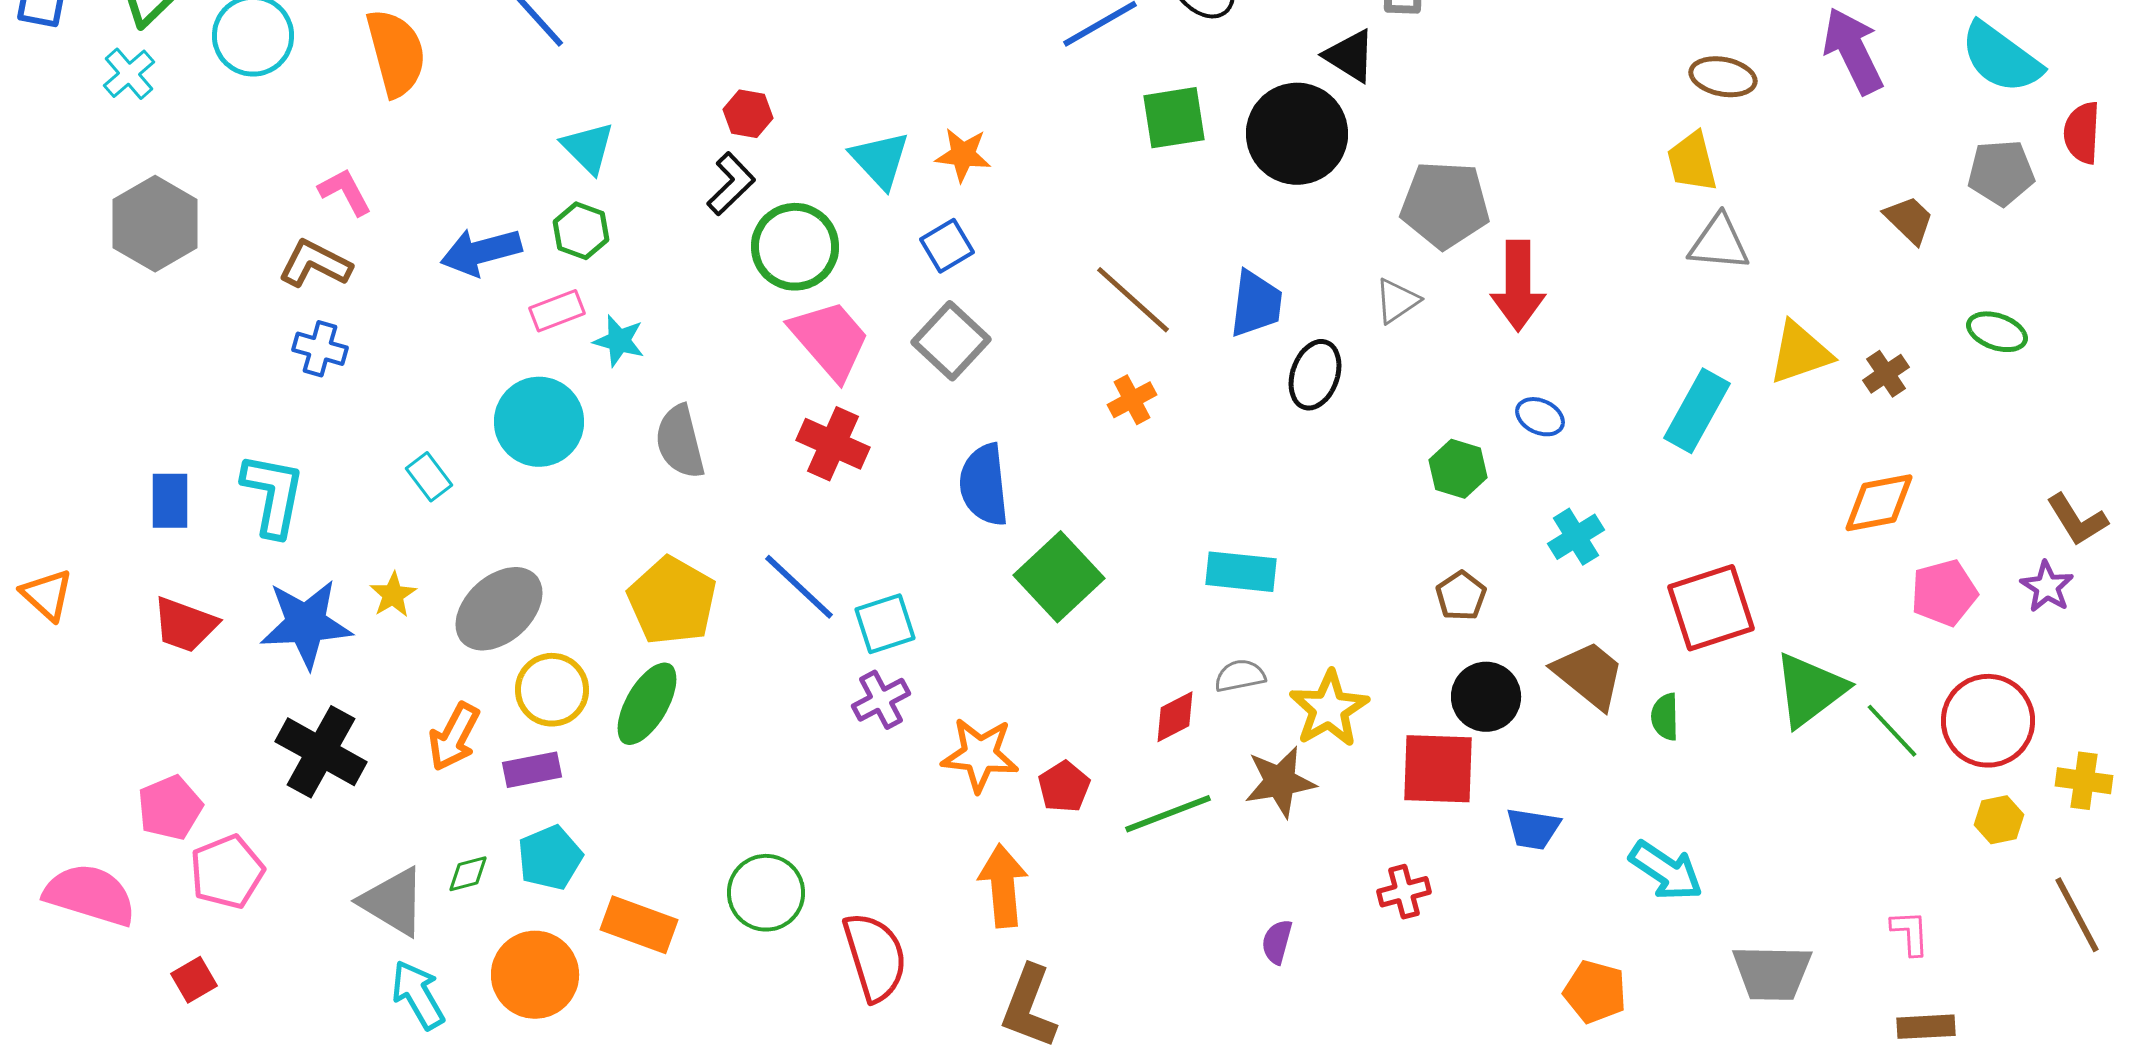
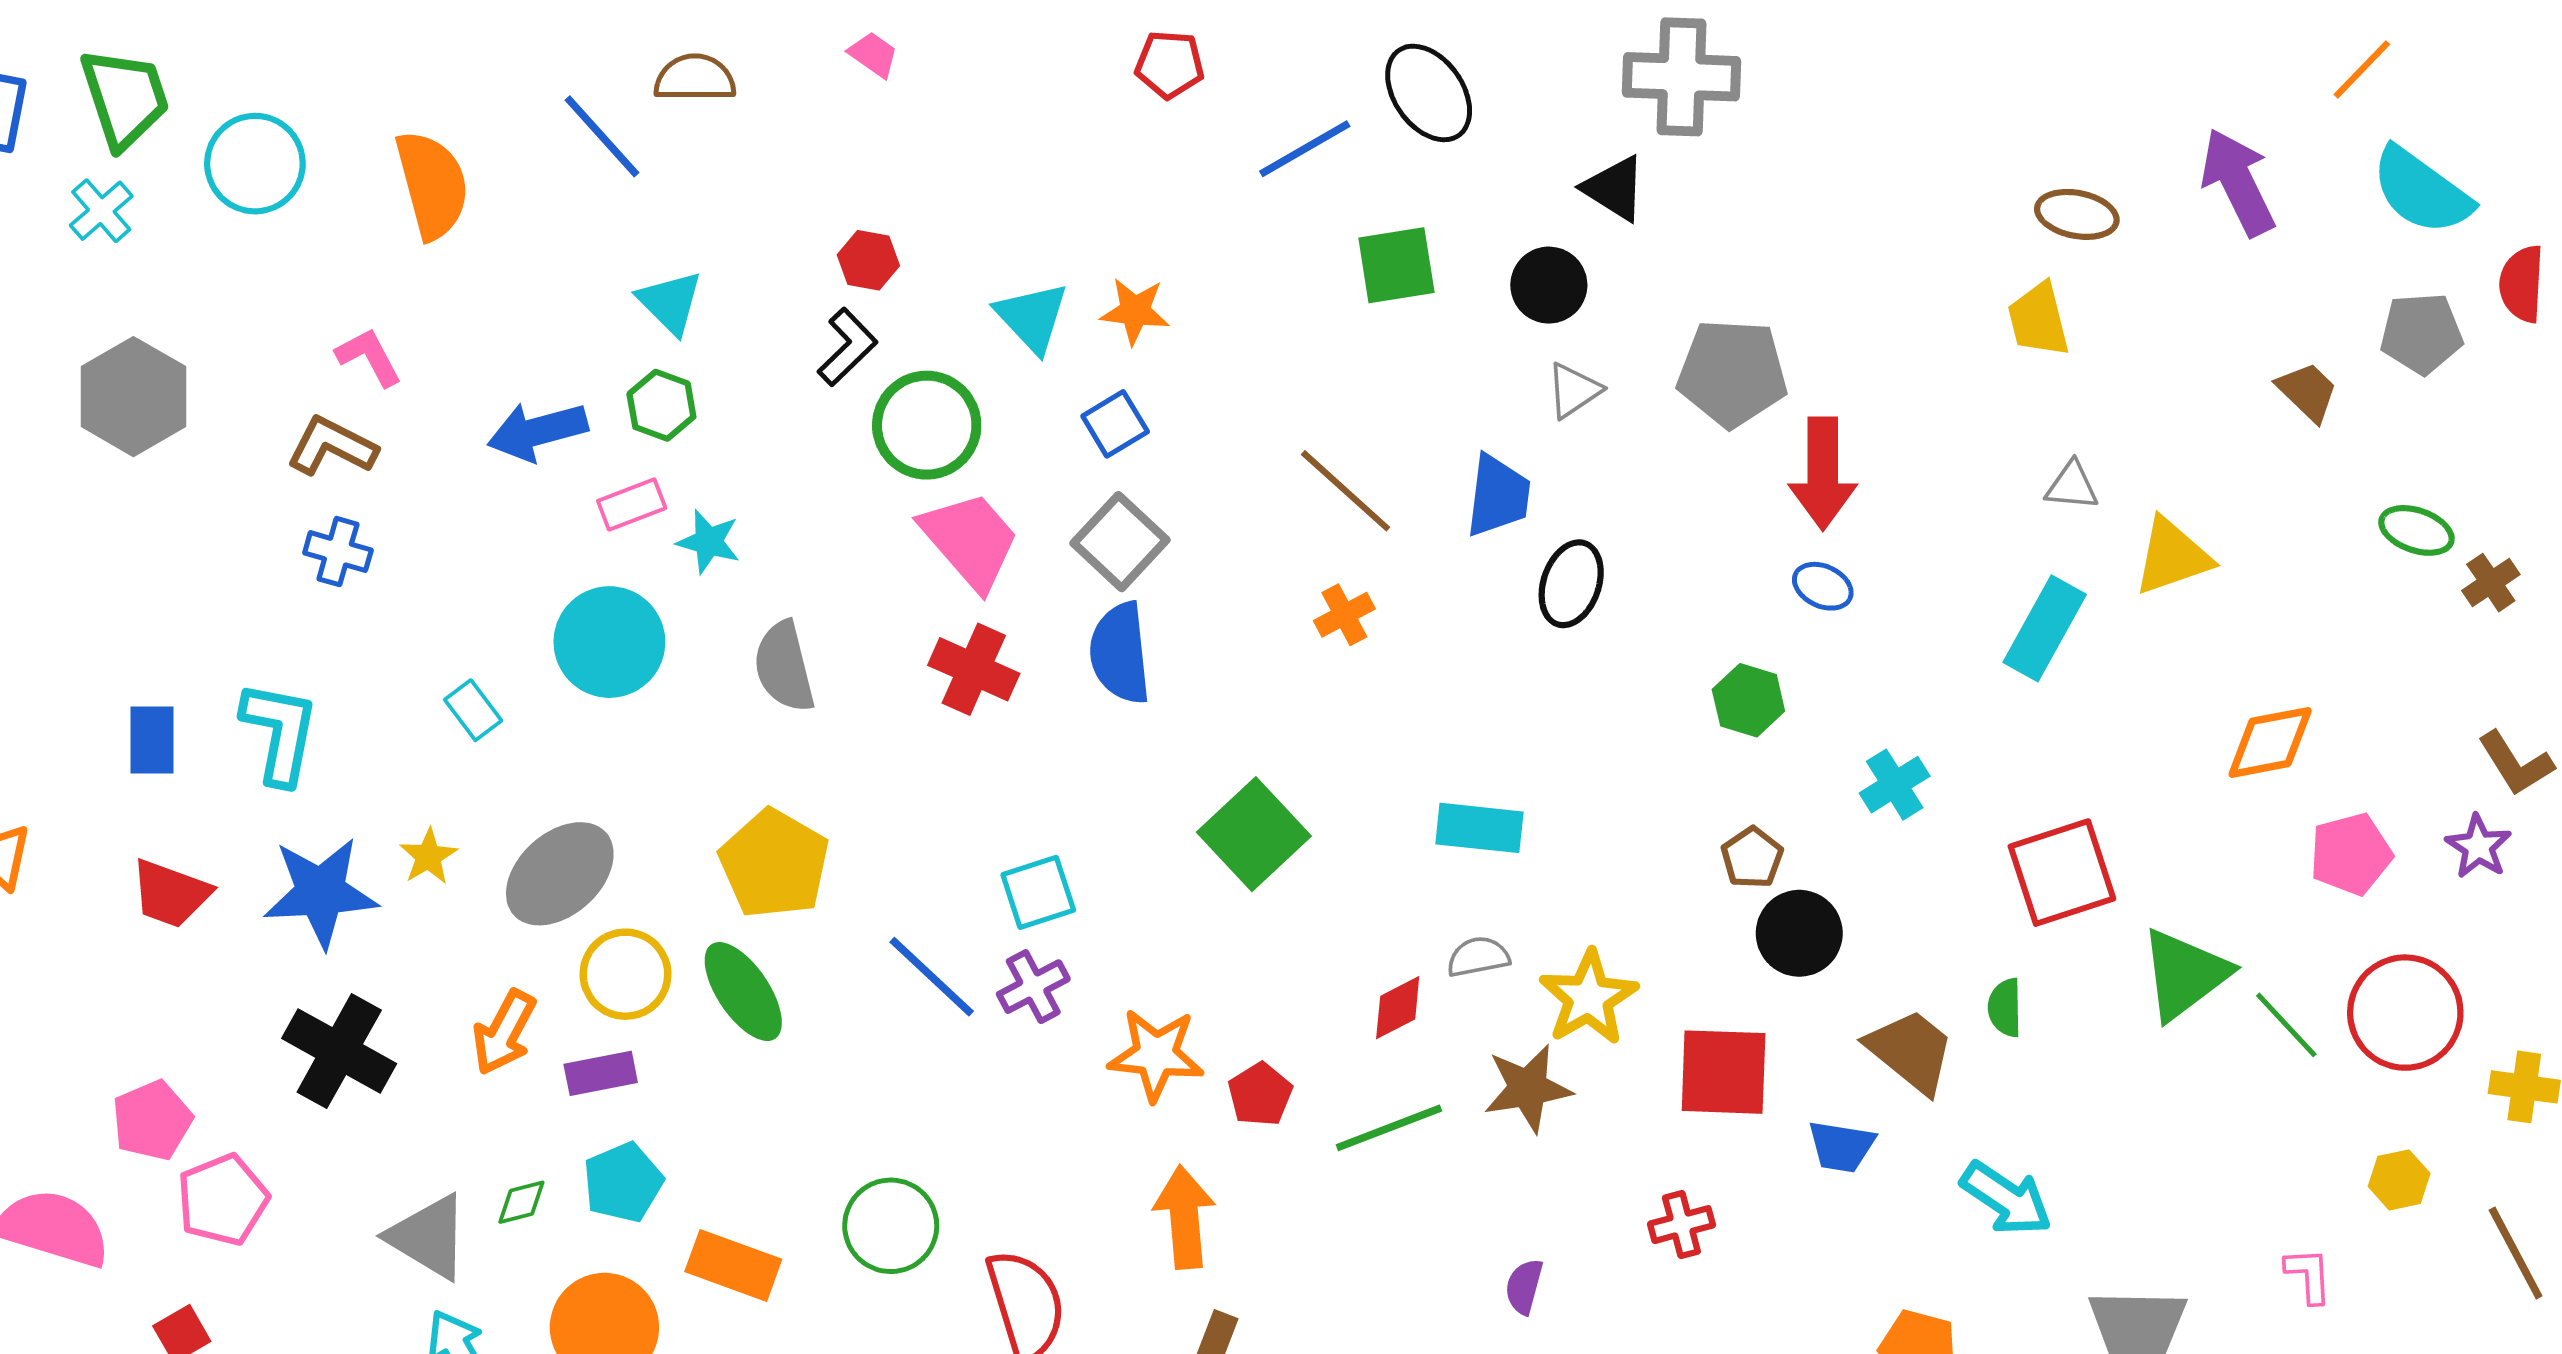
black circle: (1297, 134) -> (1549, 285), size x0.6
gray triangle: (1719, 243) -> (2072, 486), moved, size x0.7
gray triangle: (1397, 301) -> (1574, 390), moved
brown cross: (1886, 374) -> (2491, 583), moved
blue ellipse: (1540, 417) -> (1823, 586), moved
blue semicircle: (984, 485) -> (1120, 653), moved
blue line: (799, 587) -> (932, 977), moved
brown trapezoid: (1589, 675) -> (1911, 1051), moved
black circle: (1486, 697) -> (1799, 933), moved
green ellipse: (647, 704) -> (743, 992), turned -64
yellow hexagon: (1999, 820) -> (2399, 1180), moved

